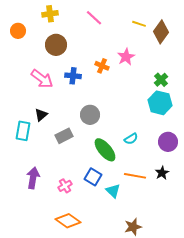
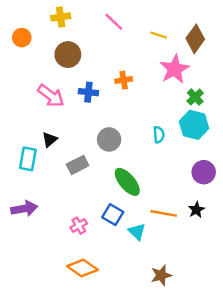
yellow line: (139, 24) -> (159, 35), moved
pink star: (126, 57) -> (175, 69), moved, size x1.4
orange cross: (102, 66) -> (124, 80), turned -32
cyan semicircle: (131, 139) -> (159, 135), moved, turned -64
purple arrow: (33, 178) -> (24, 209), moved, turned 70

